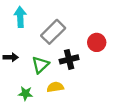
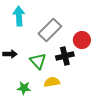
red circle: (97, 42) -> (82, 40), moved
green triangle: (40, 65) -> (38, 61), turned -30

